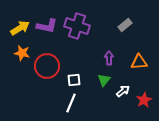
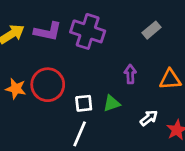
orange star: (22, 53) -> (16, 89), moved
green triangle: (104, 80) -> (112, 103), moved, turned 32

